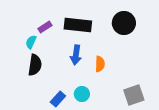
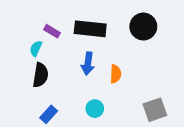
purple rectangle: (45, 27) -> (52, 31), turned 64
blue rectangle: (58, 99) -> (49, 114), moved

